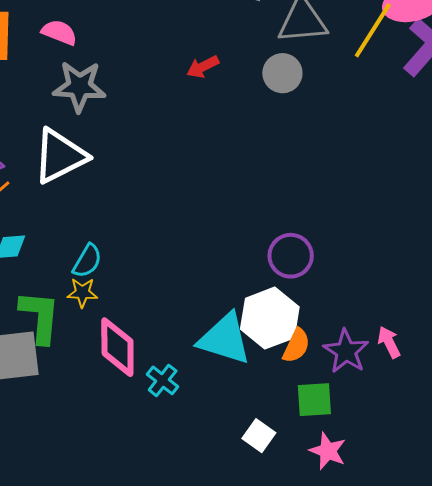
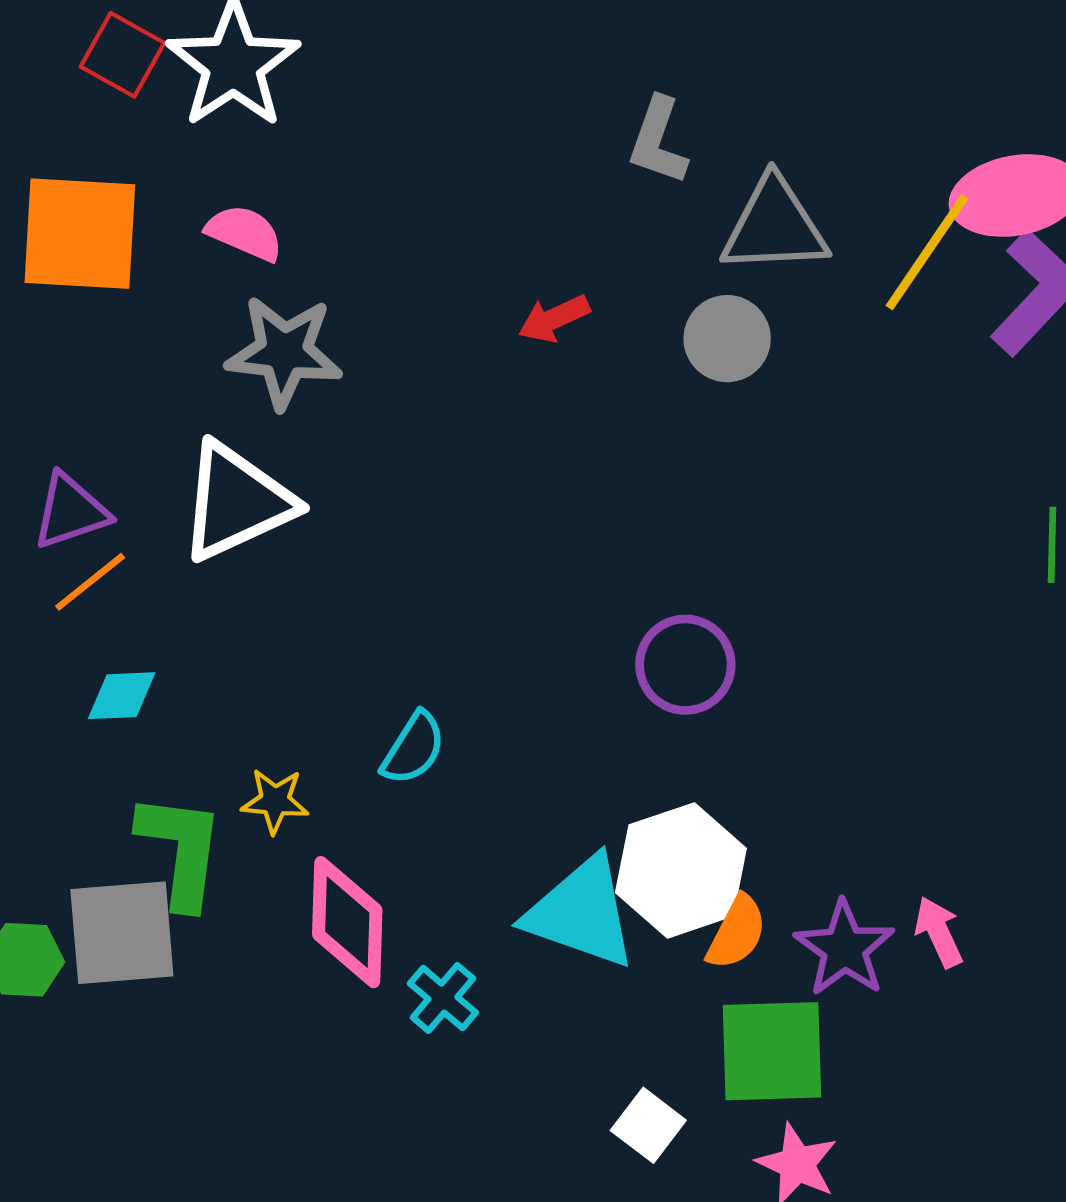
purple circle: (291, 256) -> (685, 665), moved
cyan semicircle: (87, 261) -> (413, 748), moved
green square: (314, 400) -> (772, 1051), size x1.4

